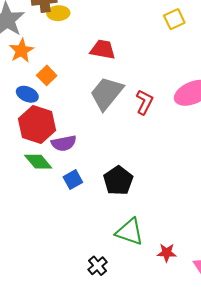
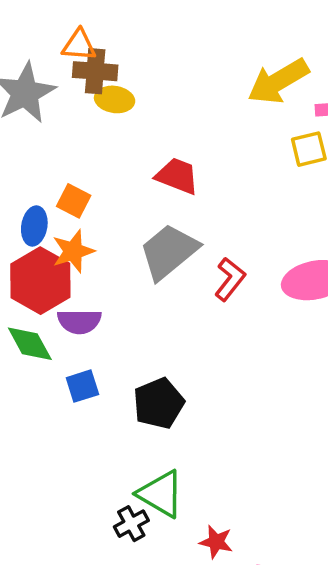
orange star: (21, 51) -> (73, 251), moved
orange square: (47, 75) -> (74, 201), turned -30
blue ellipse: (27, 94) -> (34, 226), turned 65
black cross: (98, 266) -> (131, 524), moved

